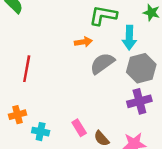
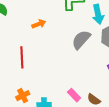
orange arrow: (83, 42) -> (39, 24), moved

